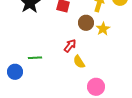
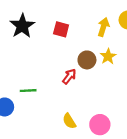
brown circle: (86, 23) -> (87, 60), moved
yellow semicircle: (79, 62) -> (69, 121), moved

